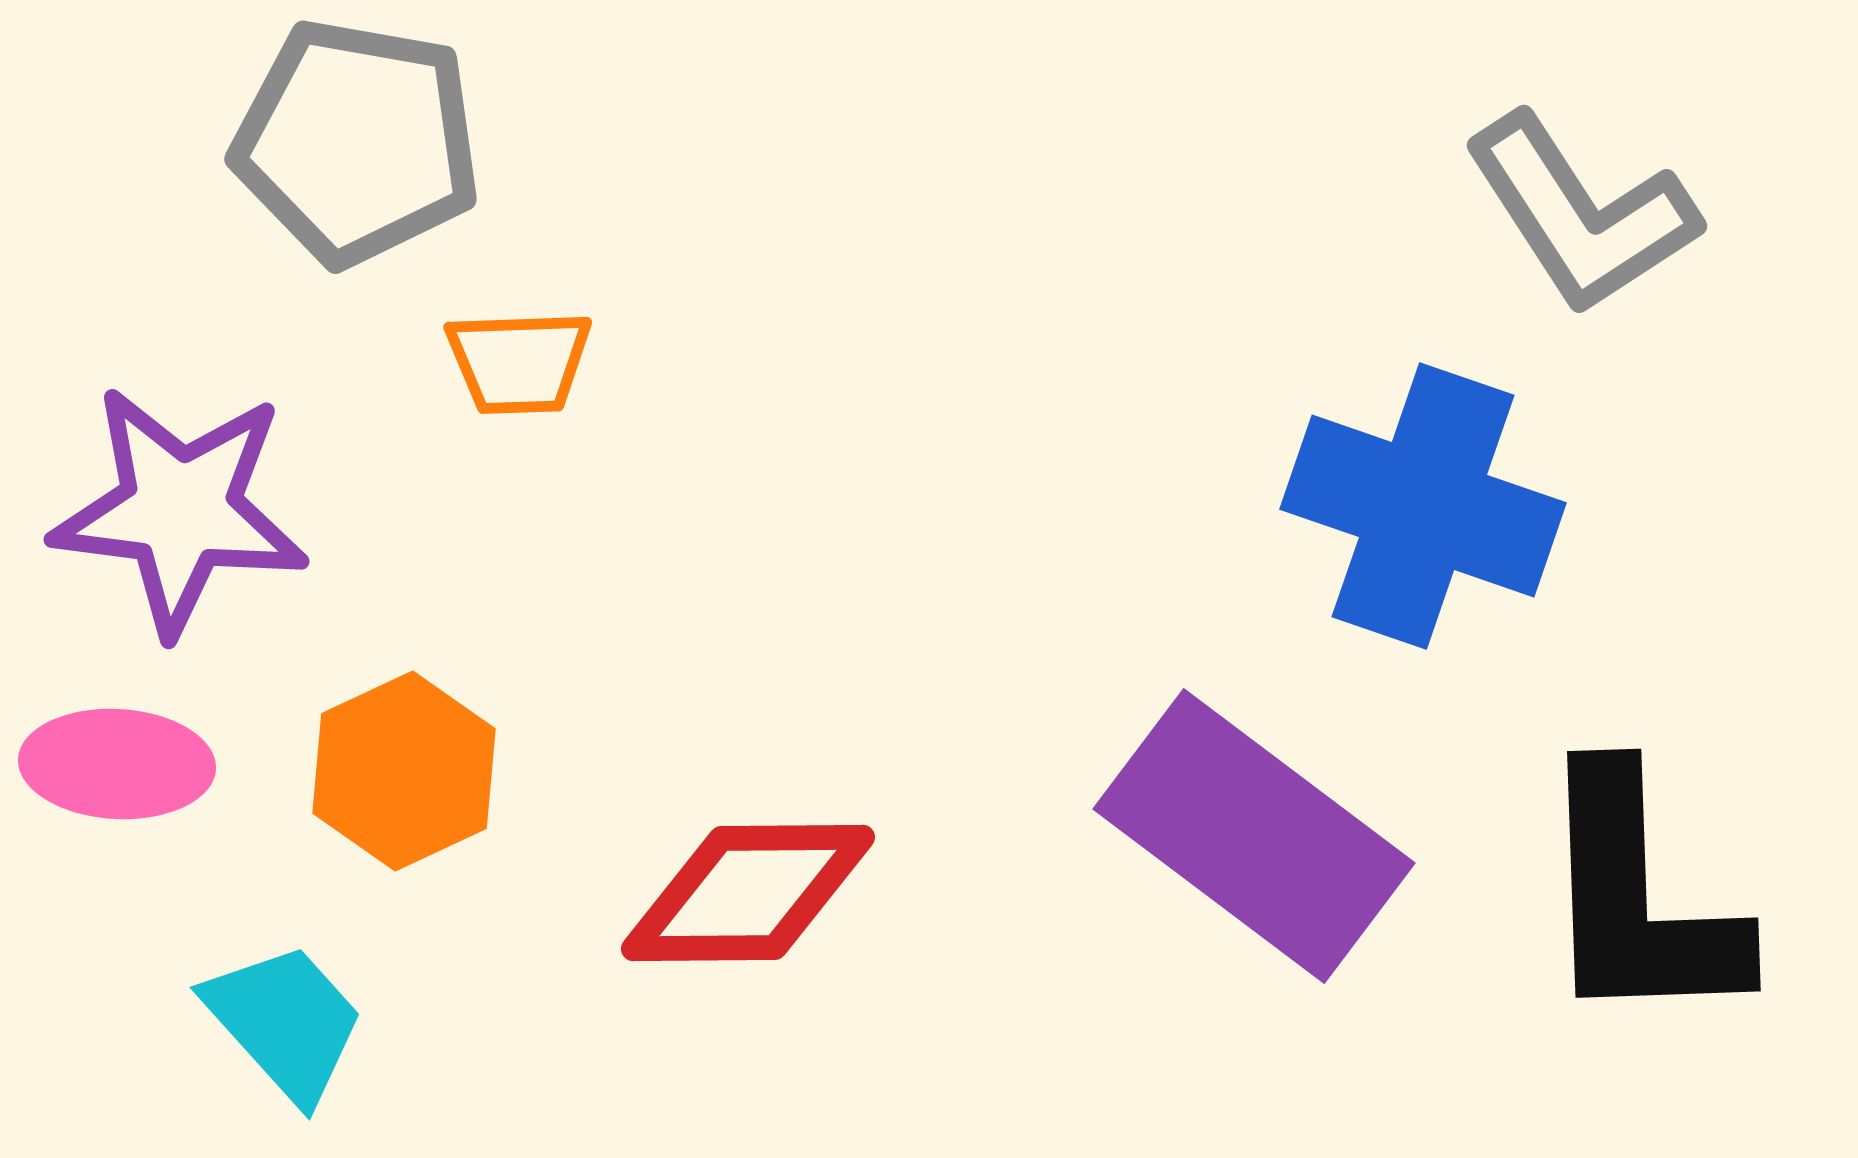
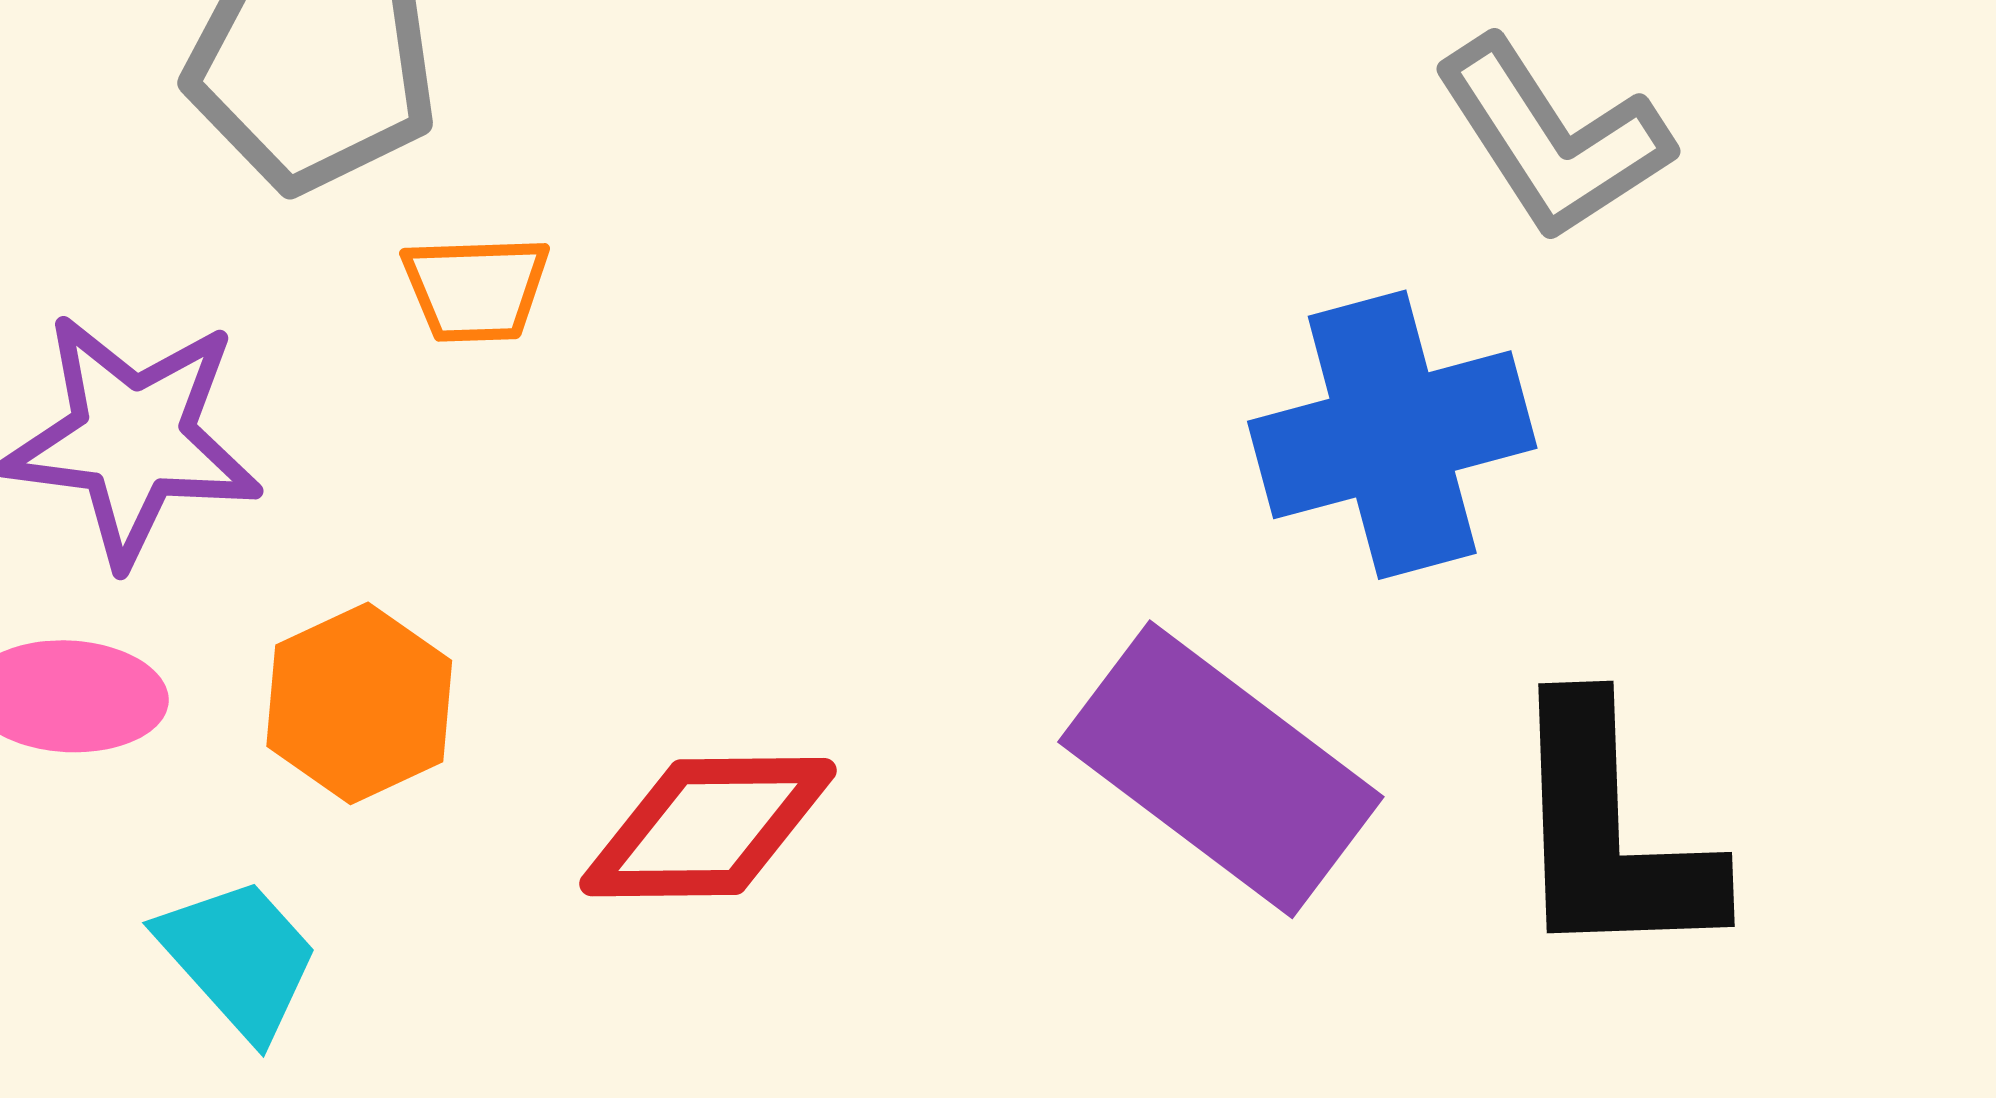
blue cross: (1423, 506) -> (1392, 435), turned -34

